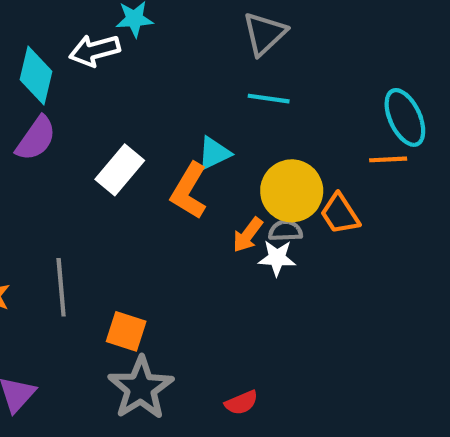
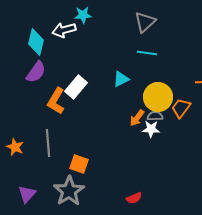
orange L-shape: (189, 191) -> (56, 101), moved
orange trapezoid: (340, 214) -> (181, 108), turned 70
gray star: (141, 388) -> (69, 191), moved

